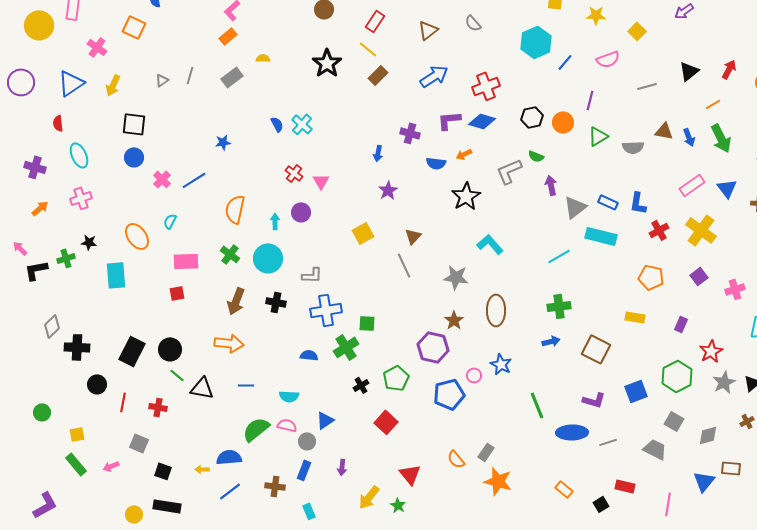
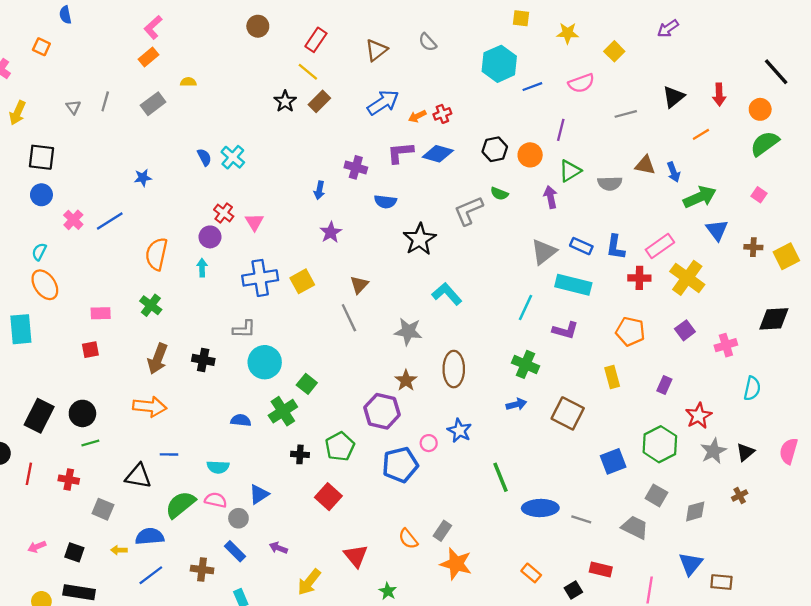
orange square: (134, 27) -> (41, 47), size x0.7
blue line: (565, 62) -> (532, 87), turned 30
black star: (327, 63) -> (285, 101), moved, size x0.7
red arrow: (729, 69) -> (719, 95), turned 150
gray triangle: (162, 80) -> (73, 107), turned -32
red cross: (486, 86) -> (442, 114), size x0.6
green arrow: (721, 138) -> (700, 197), moved, turned -88
orange arrow: (464, 154) -> (417, 116), moved
purple arrow: (551, 185) -> (551, 197), moved
pink rectangle: (692, 185) -> (660, 246), moved
purple circle: (301, 212) -> (210, 237), moved
cyan semicircle: (170, 221) -> (39, 252), moved
red cross: (659, 230) -> (639, 278), turned 30
cyan line: (559, 256) -> (526, 308), turned -35
cyan circle: (268, 258) -> (265, 362), moved
pink rectangle: (186, 261) -> (101, 313), size x0.7
green cross: (559, 306) -> (526, 364), turned 30
blue cross: (326, 310) -> (260, 278), moved
yellow rectangle: (635, 317) -> (612, 377), turned 66
green square: (367, 323) -> (307, 384), turned 36
green line: (177, 375) -> (90, 443), turned -56
black cross: (361, 385) -> (300, 454), turned 35
black triangle: (202, 388) -> (138, 476), moved
purple L-shape: (594, 400) -> (565, 330), moved
gray line: (608, 442) -> (581, 519), turned 36
gray square: (139, 443) -> (103, 509), moved
pink arrow: (111, 466) -> (37, 547), moved
purple arrow: (342, 467) -> (278, 548), turned 105
brown rectangle: (731, 468) -> (721, 582), moved
blue rectangle: (304, 470) -> (235, 551), turned -66
green star: (398, 505) -> (388, 591), moved

